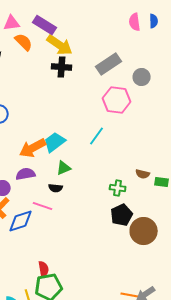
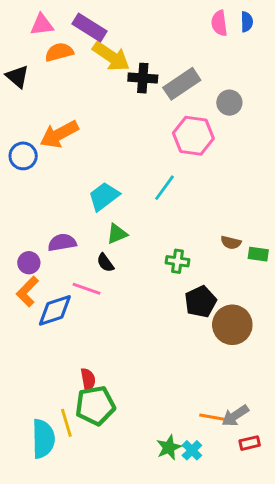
orange semicircle: (24, 42) -> (59, 52), turned -60
black cross: (62, 67) -> (143, 78), moved
orange arrow: (33, 148) -> (59, 134), moved
black semicircle: (56, 188) -> (105, 263), turned 48
green cross: (118, 188) -> (177, 261), moved

